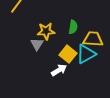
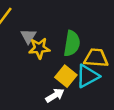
green semicircle: (73, 27) -> (72, 43), size x1.5
gray triangle: (37, 44) -> (28, 36), moved

